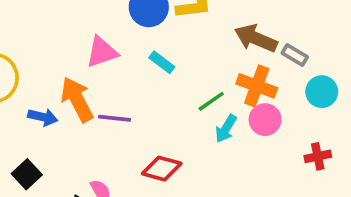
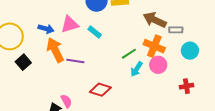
gray rectangle: (295, 55) -> (176, 30), turned -32
cyan rectangle: (162, 62) -> (95, 32), moved
blue arrow: (43, 117) -> (46, 29), moved
black square: (27, 174) -> (23, 62), moved

